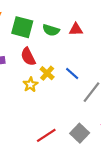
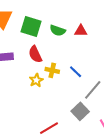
yellow cross: (47, 73) -> (52, 70), turned -32
gray square: (80, 133) -> (80, 111), moved

